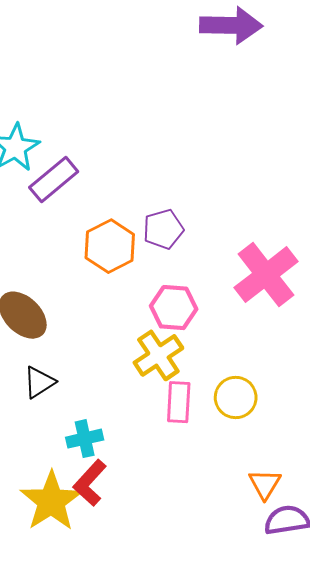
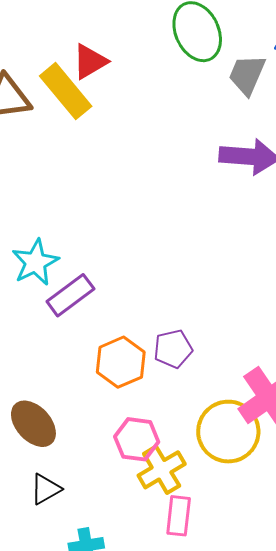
pink hexagon: (174, 308) -> (137, 439), moved
yellow circle: (236, 397) -> (228, 432), moved, size x1.5

